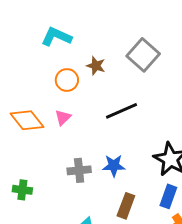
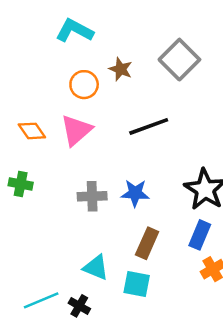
pink triangle: (63, 117) -> (76, 130), size x1.6
orange diamond: (27, 120) -> (32, 131), size x0.7
green cross: (22, 190) -> (21, 184), moved

